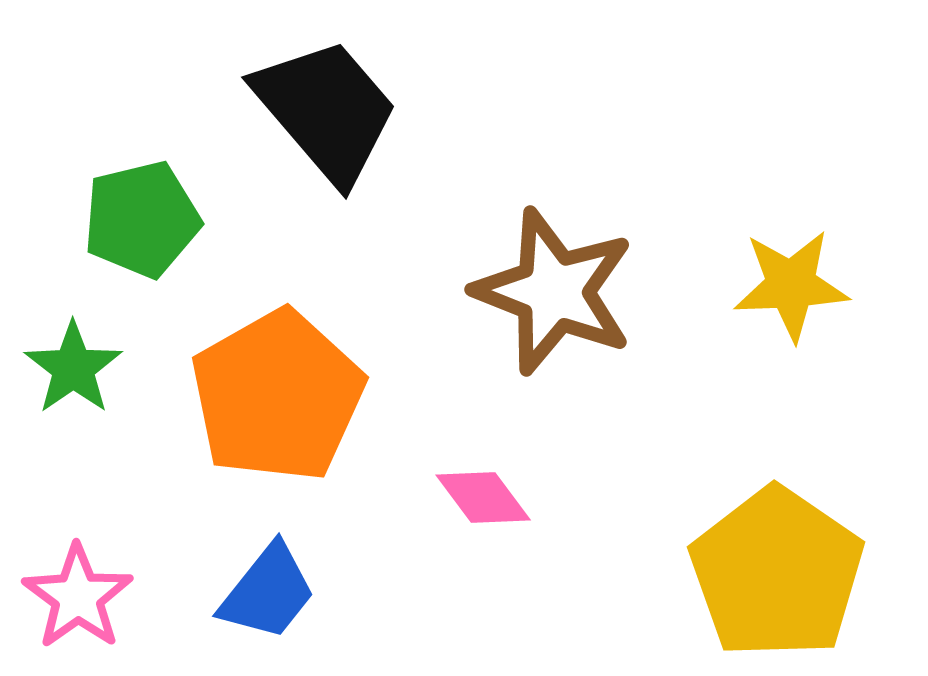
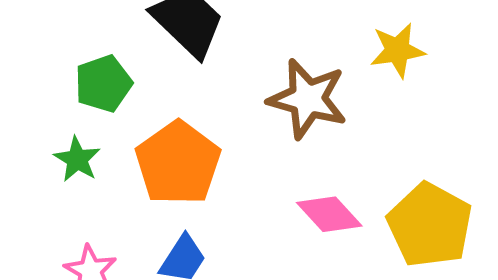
yellow star: (791, 285) -> (397, 50), moved
pink diamond: (483, 498) -> (329, 214), moved, size x1.4

